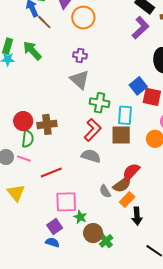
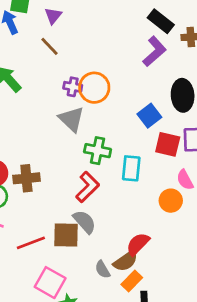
orange circle: (83, 18) -> (94, 88), moved
brown line: (44, 22) -> (49, 46), moved
blue square: (138, 86) -> (149, 116), moved
brown square: (121, 135) -> (66, 235), moved
gray semicircle: (91, 156) -> (85, 222), turned 30
pink square: (66, 202) -> (50, 283), turned 30

